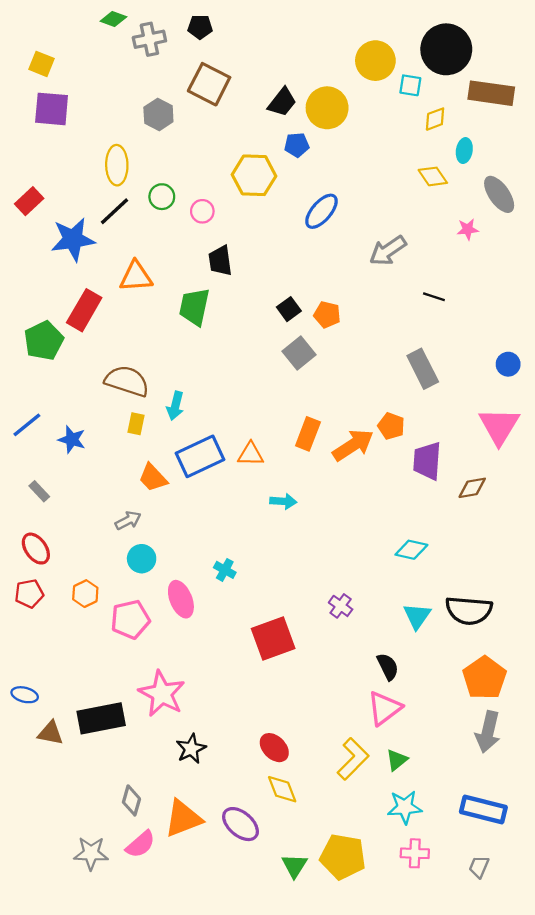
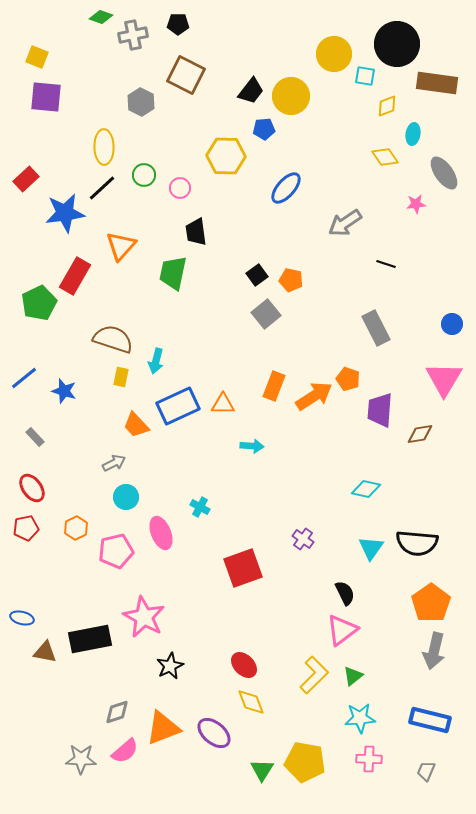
orange triangle: (136, 276) -> (121, 246), turned -44
gray diamond: (131, 800) -> (117, 712), turned 56

